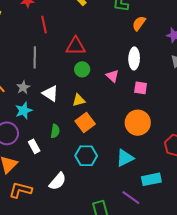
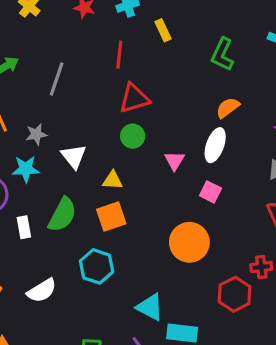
orange semicircle: (139, 23) -> (228, 108), moved
red line: (44, 25) -> (119, 55), moved
red triangle: (76, 46) -> (134, 98), turned -35
gray line: (35, 57) -> (57, 79), moved
green semicircle: (55, 131) -> (62, 215), size x1.6
cyan triangle: (125, 158) -> (150, 307), moved, turned 36

